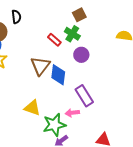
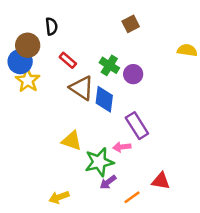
green cross: (72, 34) -> (109, 65), moved
red rectangle: (54, 40) -> (68, 60), moved
brown triangle: (40, 66) -> (82, 88), turned -35

